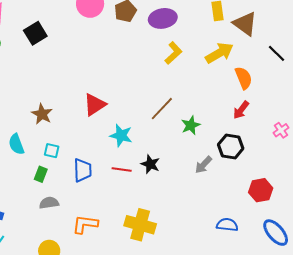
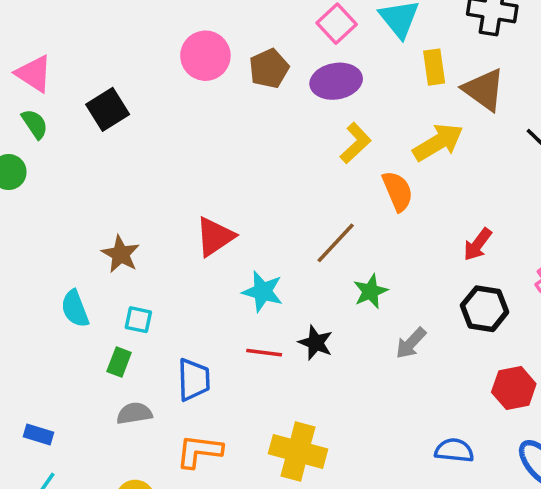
orange semicircle: (244, 78) -> (398, 191), moved
green star: (191, 125) -> (370, 291), moved
black hexagon: (231, 147) -> (485, 309), moved
blue trapezoid: (83, 170) -> (194, 380), moved

